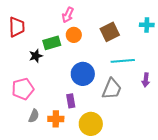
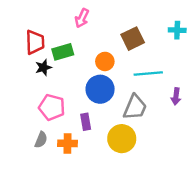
red trapezoid: (17, 27) -> (35, 42), moved
orange circle: (74, 35) -> (105, 61), moved
pink pentagon: (23, 89) -> (52, 107), moved, turned 30
yellow circle: (91, 124) -> (122, 139), moved

